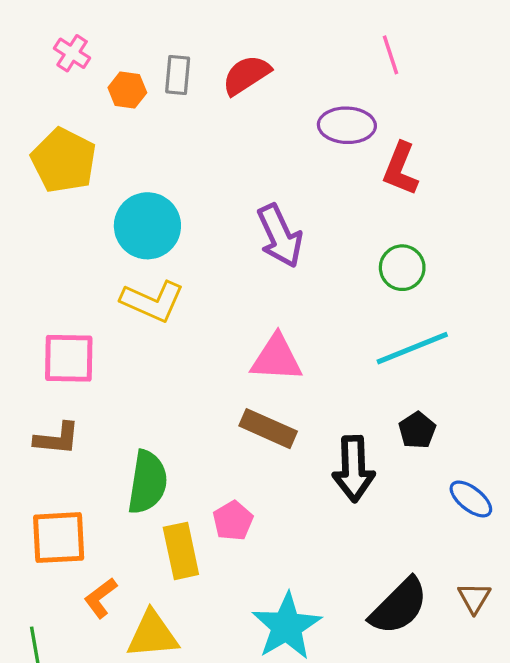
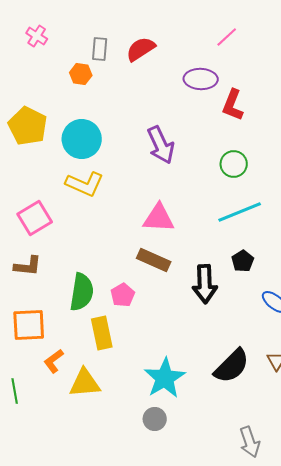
pink line: (390, 55) -> (227, 37), turned 65
orange hexagon: (127, 90) -> (81, 74), moved
yellow pentagon: (64, 160) -> (28, 126), moved
pink square: (69, 358) -> (35, 218), turned -32
pink pentagon: (233, 521) -> (123, 295), moved

